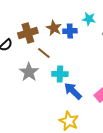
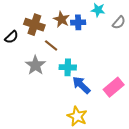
brown cross: (28, 33) -> (34, 25), turned 36

